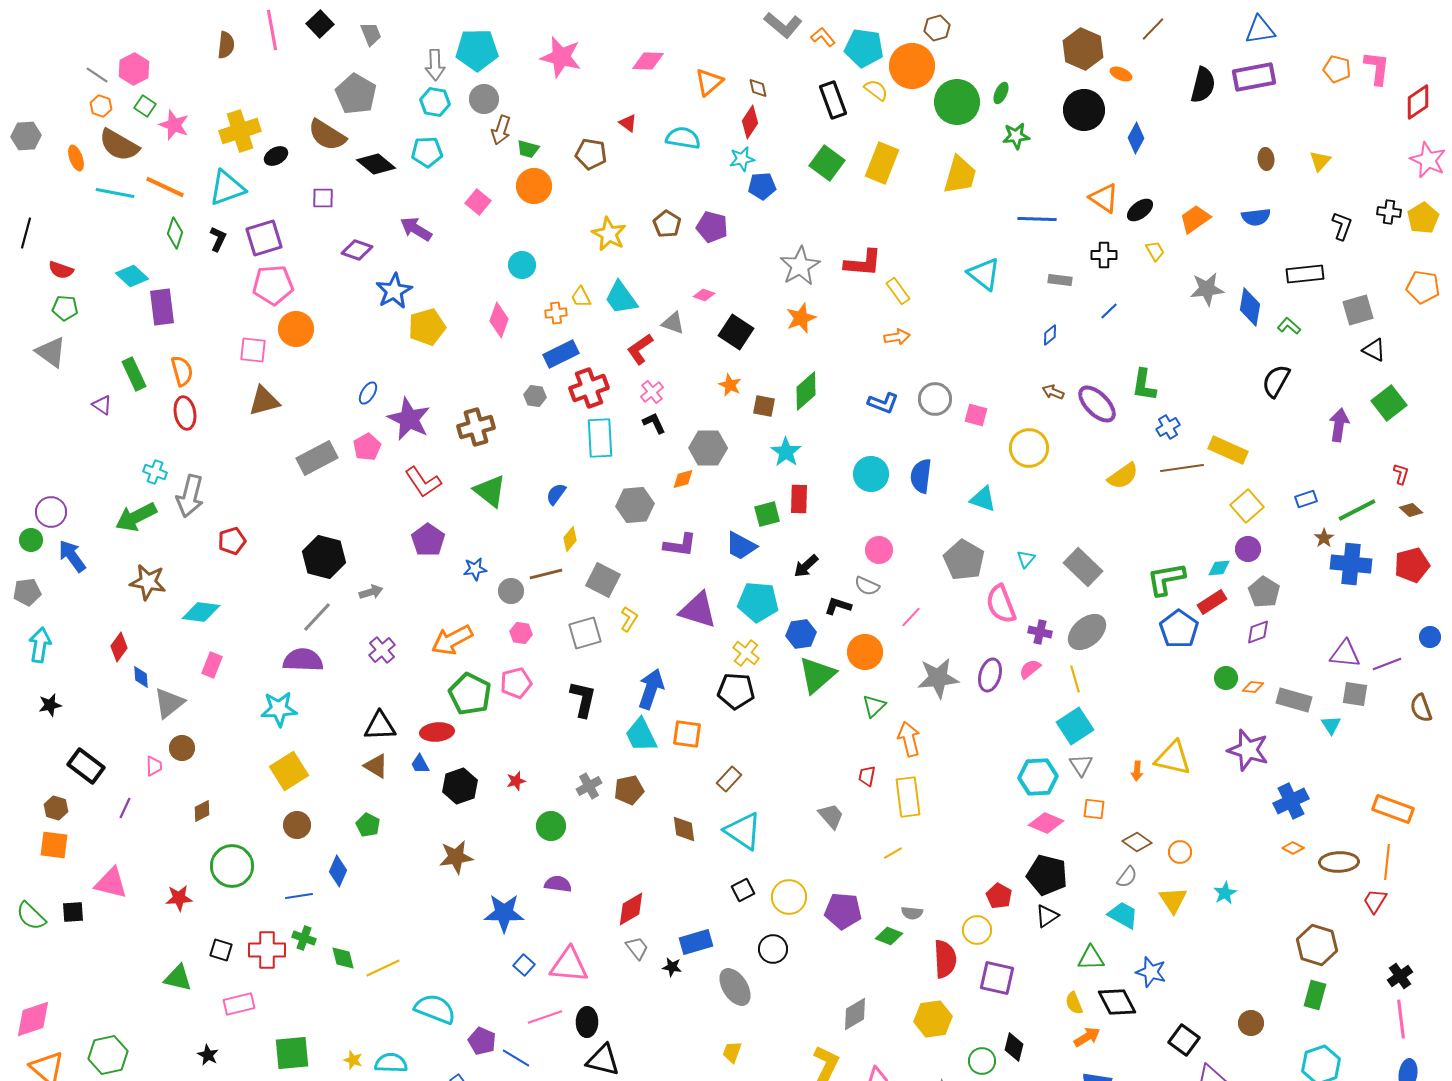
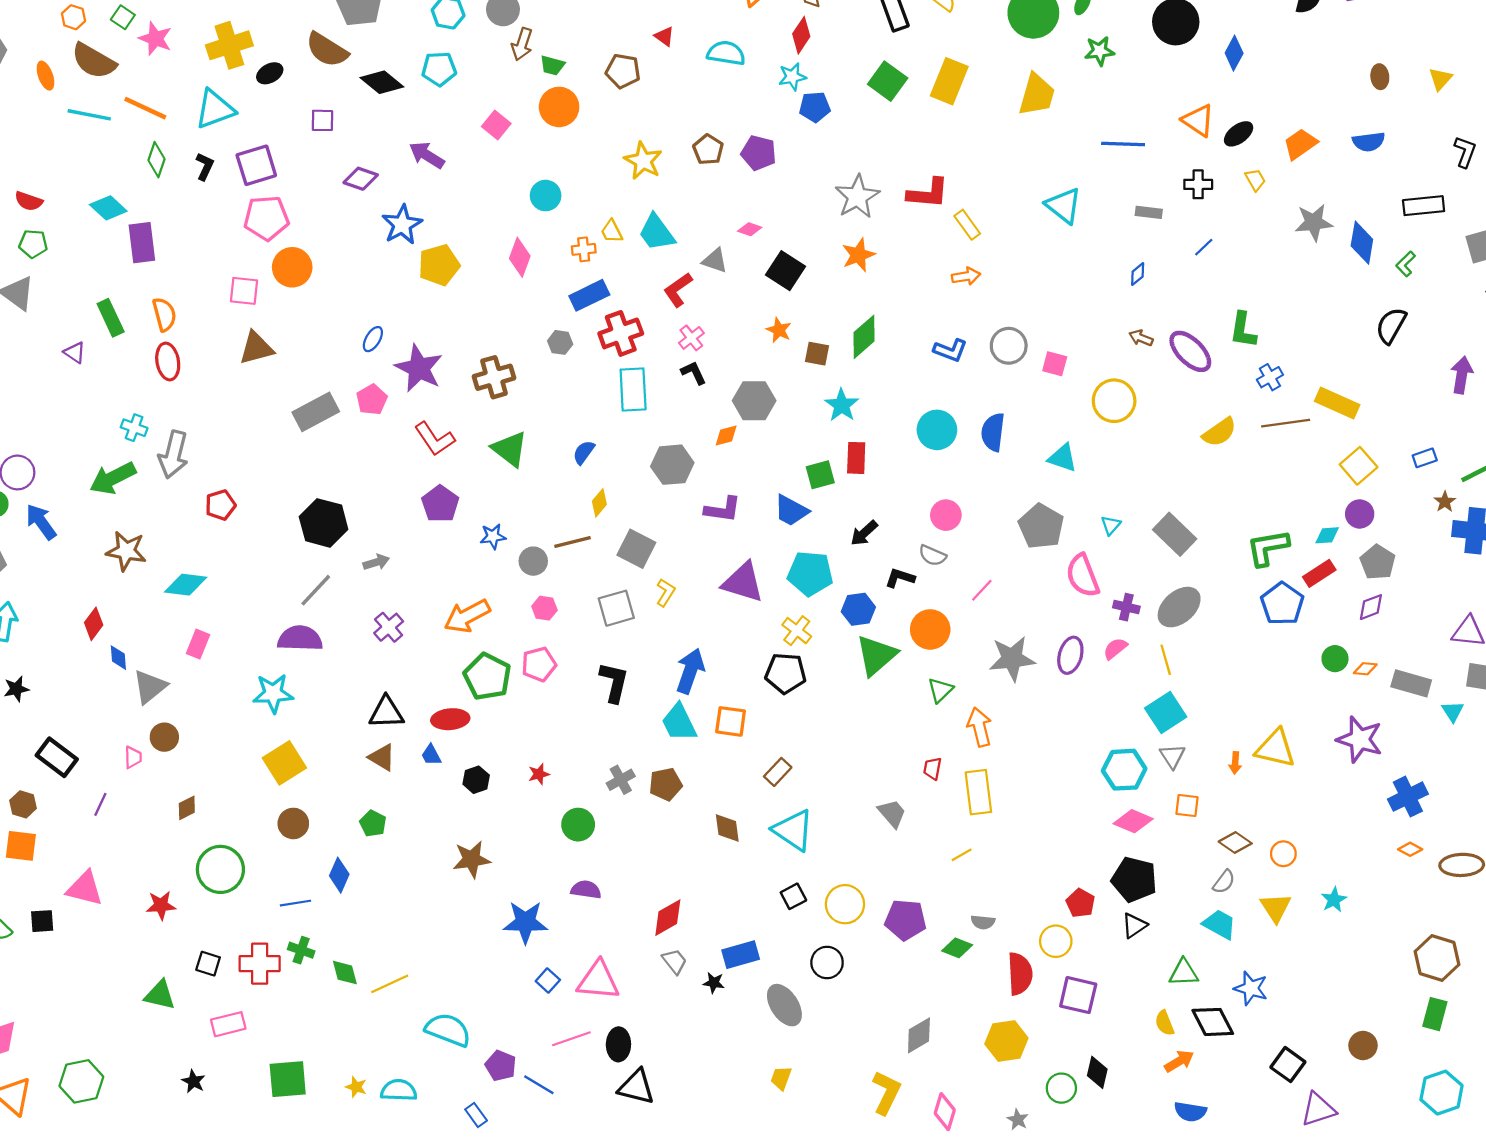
green L-shape: (1289, 326) -> (1406, 264), turned -85
black hexagon: (460, 786) -> (476, 780), size x0.7

